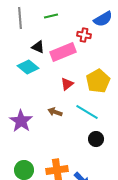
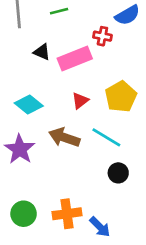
cyan diamond: (28, 67) -> (29, 105), moved
brown arrow: (55, 112) -> (64, 137), size x1.6

